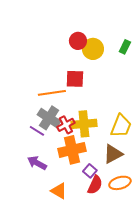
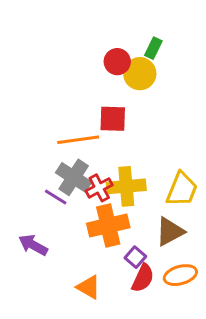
green rectangle: (125, 47) -> (153, 48), moved
purple arrow: (37, 163) -> (33, 245), moved

